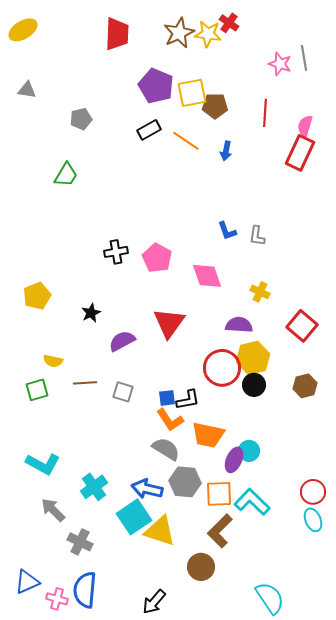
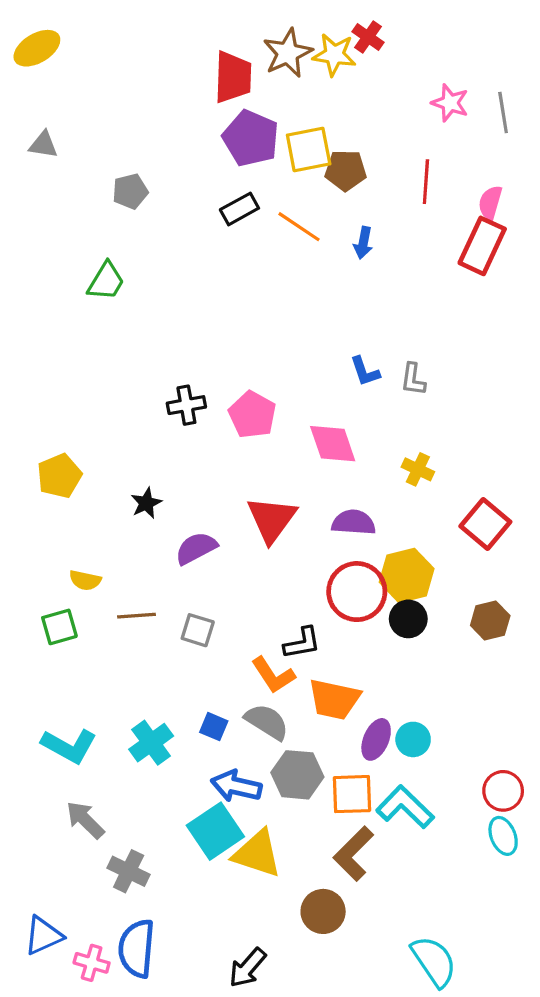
red trapezoid: (117, 34) -> (233, 77), moved
gray line: (304, 58) -> (503, 113), moved
purple semicircle: (239, 325) -> (354, 522), moved
blue square: (167, 398) -> (214, 727), moved, turned 30
cyan circle: (249, 451) -> (413, 739), moved
cyan cross: (94, 487) -> (151, 743), moved

